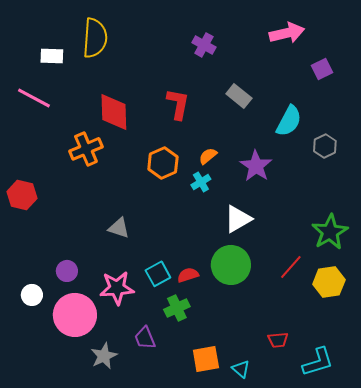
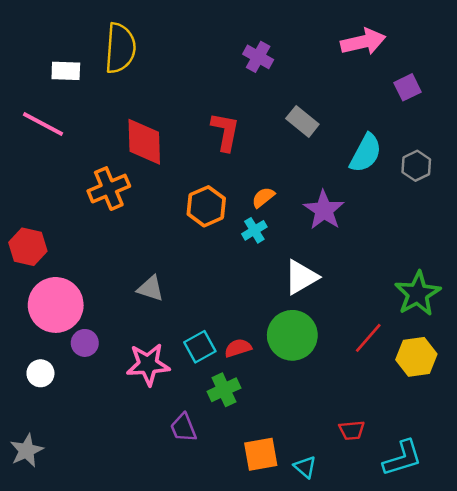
gray hexagon: (325, 146) -> (416, 166), moved
pink circle: (75, 315) -> (56, 305), moved
gray star: (104, 356) -> (27, 450), moved

